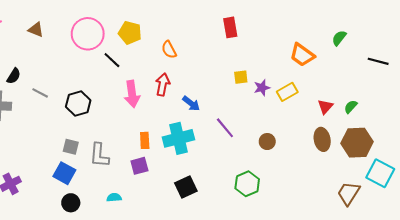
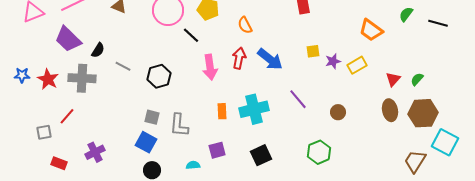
black line: (378, 61) -> (438, 23), moved
blue arrow: (191, 104) -> (270, 59), moved, size x1.5
purple square: (139, 166) -> (217, 150), moved

